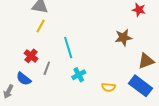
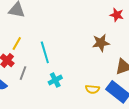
yellow line: (41, 26) -> (17, 43), moved
yellow semicircle: (108, 87) -> (92, 89), moved

